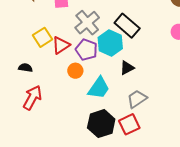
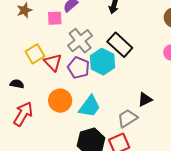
red triangle: (61, 45) -> (53, 62), turned -42
black triangle: (127, 68) -> (145, 99), moved
orange circle: (75, 71) -> (60, 101), moved, size x1.5

